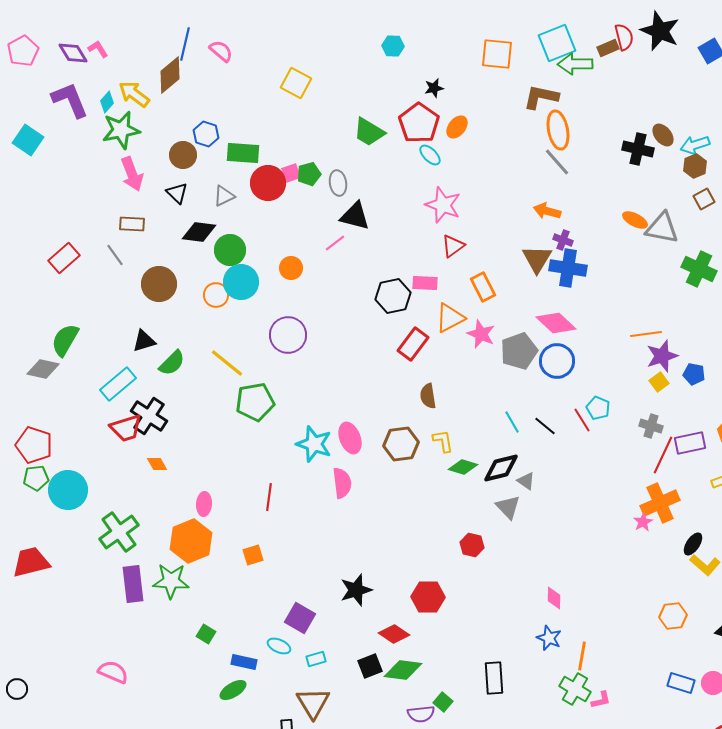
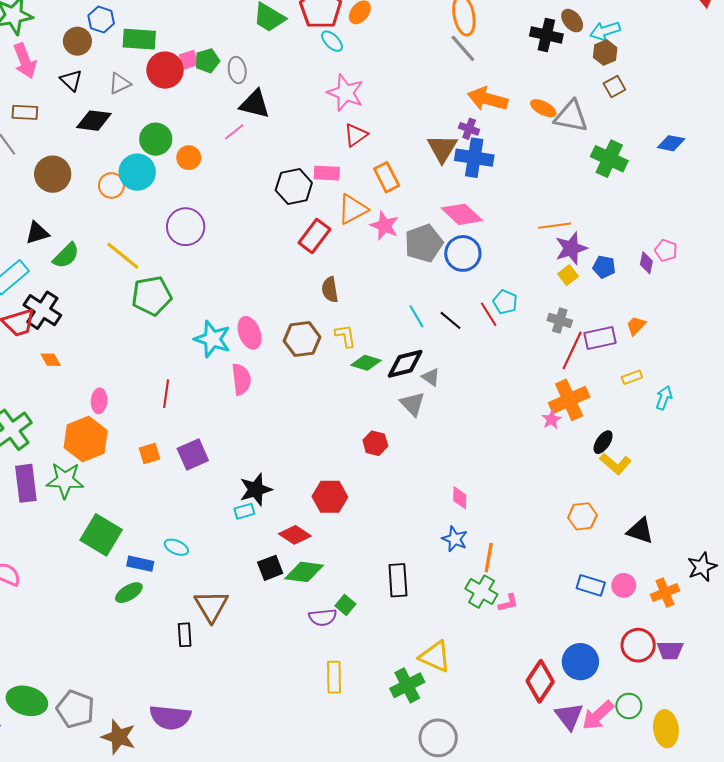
orange arrow: (547, 211) -> (488, 99), moved, size x1.4
green circle: (230, 250) -> (156, 139), moved
purple square: (300, 618) -> (193, 454), moved, turned 36
green square: (206, 634) -> (101, 535), size x2.0
cyan rectangle: (316, 659) -> (244, 511), moved

